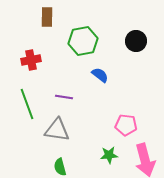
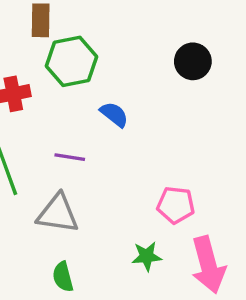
green hexagon: (83, 41) -> (71, 61), moved
blue semicircle: (100, 75) -> (114, 114), moved

